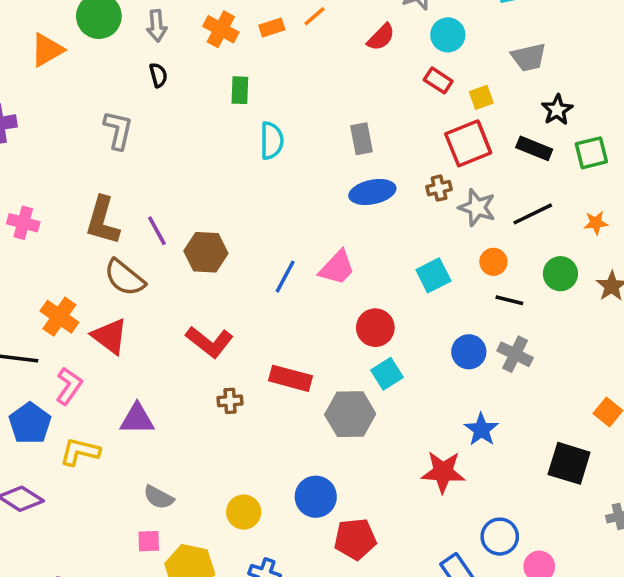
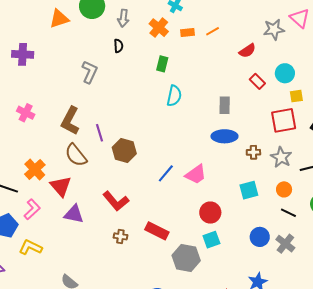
cyan circle: (448, 35) -> (285, 73), moved
red rectangle: (438, 80) -> (257, 81), moved
brown cross: (439, 188) -> (253, 152), moved
purple triangle: (137, 419) -> (74, 214), moved

